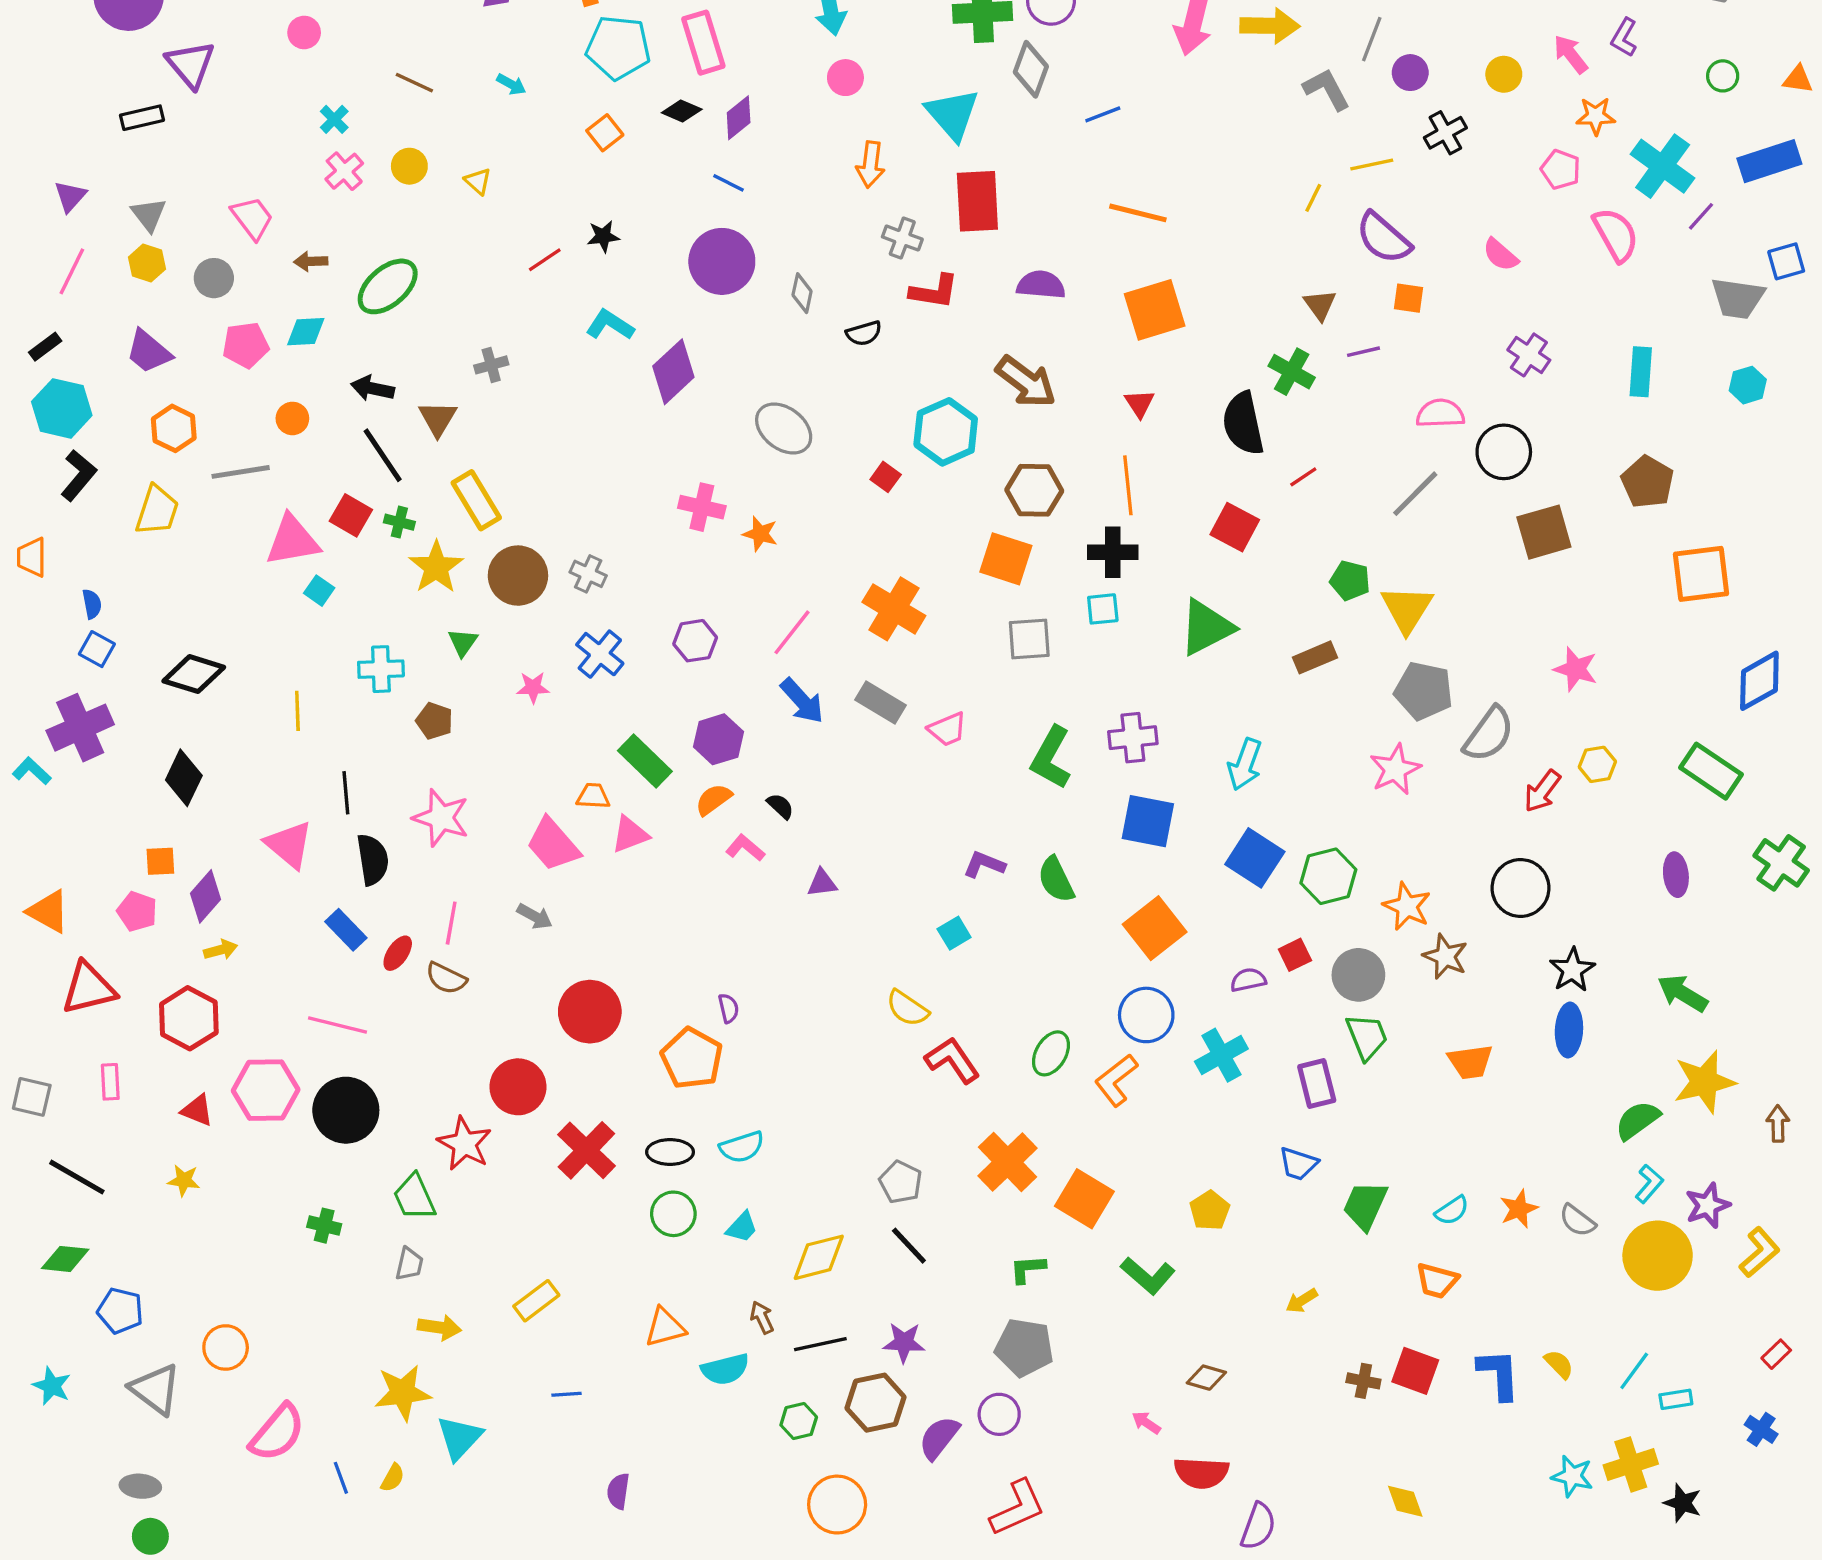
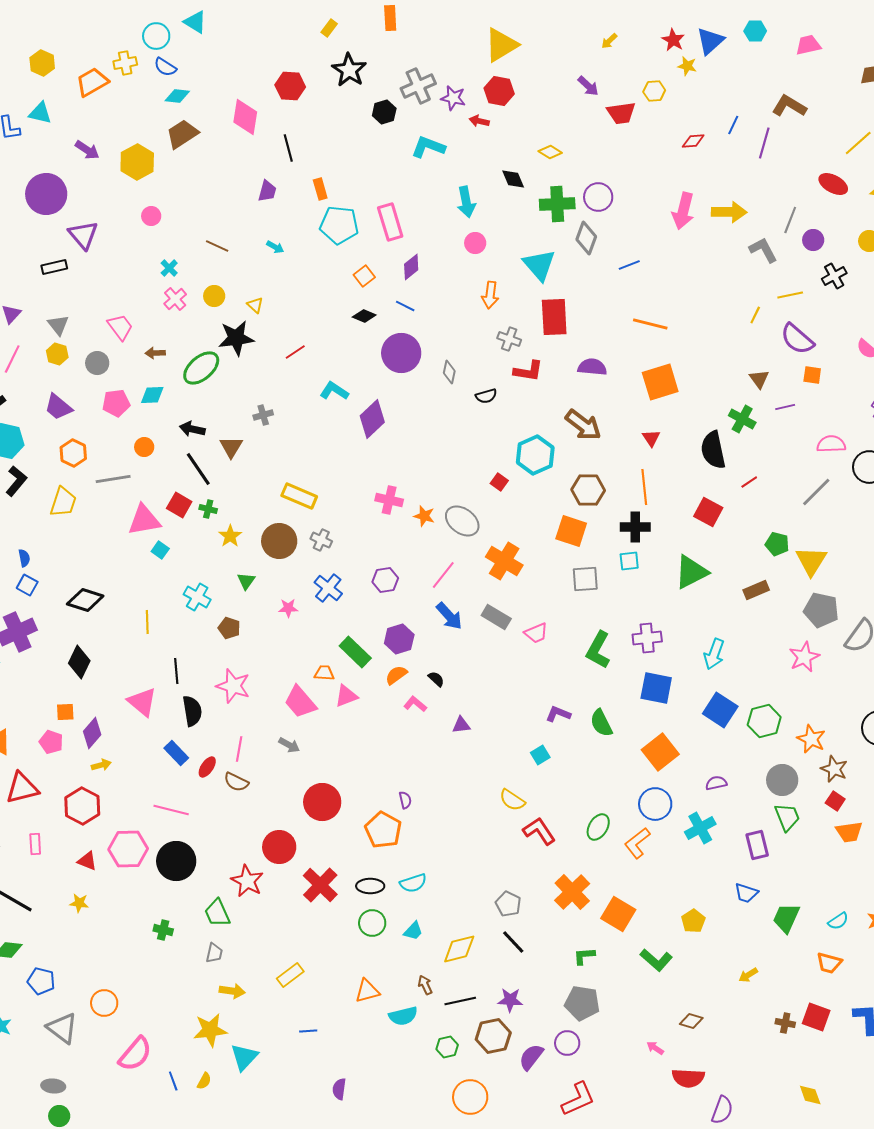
black diamond: (682, 111) -> (364, 316), moved
orange square: (605, 133) -> (364, 276), moved
black star: (603, 236) -> (236, 338), moved, size x1.8
gray ellipse: (784, 428) -> (462, 521), moved
yellow rectangle: (476, 500) -> (299, 496), moved, turned -36
yellow star: (436, 567) -> (230, 536), size x0.7
cyan cross: (381, 669) -> (197, 597), turned 32
red square: (1295, 955) -> (835, 801), moved, turned -30

